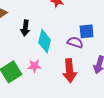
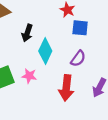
blue square: (87, 31) -> (80, 28), moved
purple semicircle: (75, 42) -> (78, 59), turned 98

